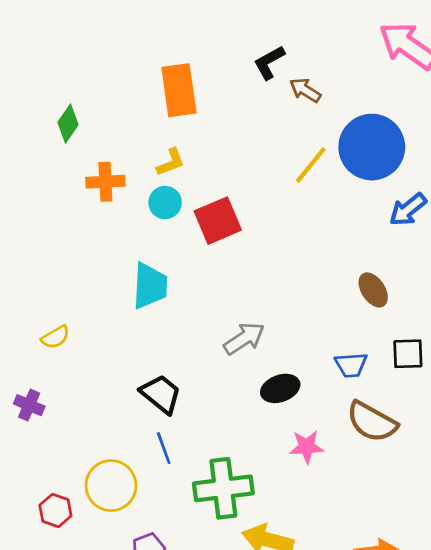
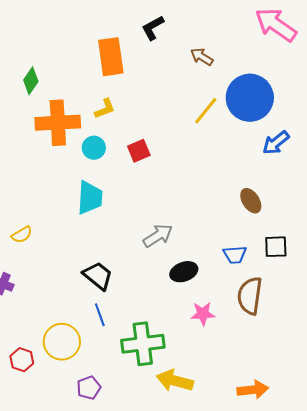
black L-shape: (269, 62) -> (153, 28), moved
orange cross: (105, 182) -> (58, 123), size x1.6
cyan circle: (165, 203) -> (94, 148), moved
red square: (218, 221) -> (139, 151), size x0.7
brown semicircle: (372, 422) -> (250, 296), turned 69

